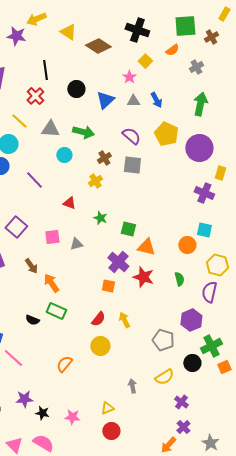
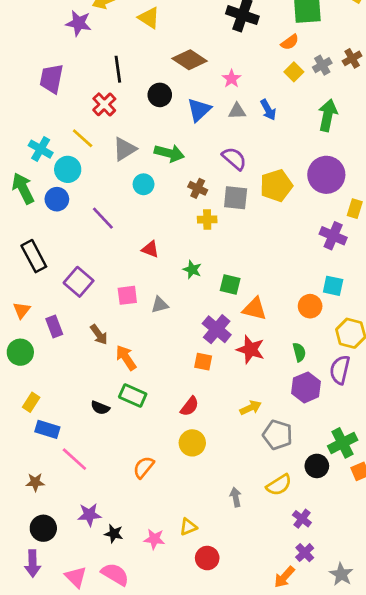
brown cross: (211, 37) -> (352, 58), moved
brown diamond: (98, 46) -> (190, 60), moved
yellow square: (145, 61) -> (294, 72), moved
gray triangle: (50, 129) -> (125, 149), turned -36
yellow pentagon: (166, 134) -> (276, 186), moved, turned 30
brown cross: (104, 158) -> (198, 188), turned -32
yellow cross: (95, 181) -> (207, 219), moved, turned 32
yellow arrow: (124, 320) -> (251, 408), moved, turned 91
purple hexagon: (191, 320) -> (306, 387), moved
yellow triangle: (107, 408) -> (188, 527), moved

